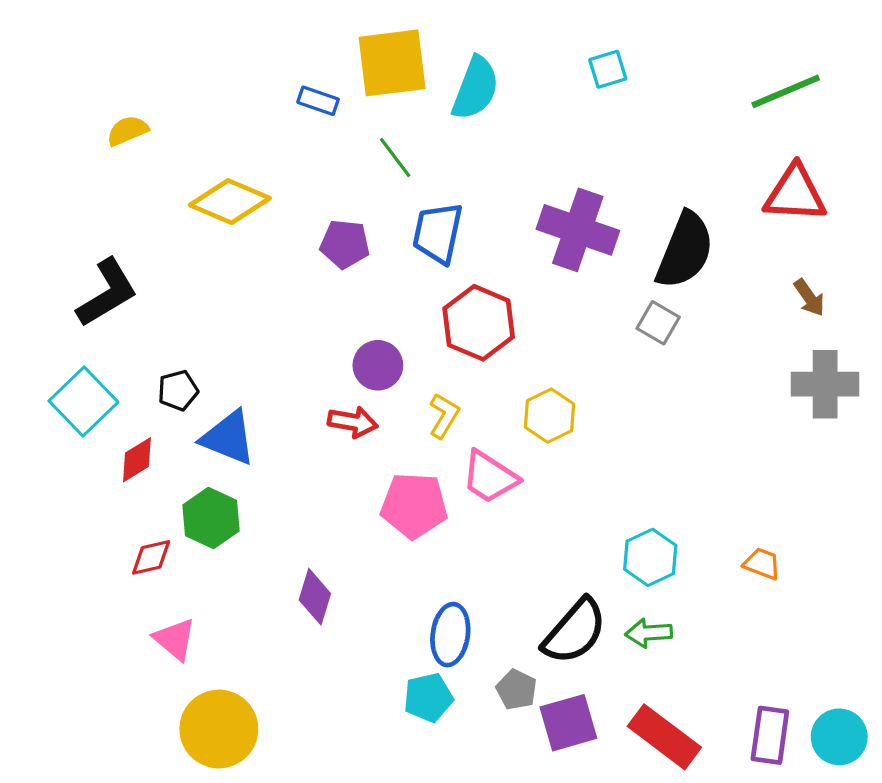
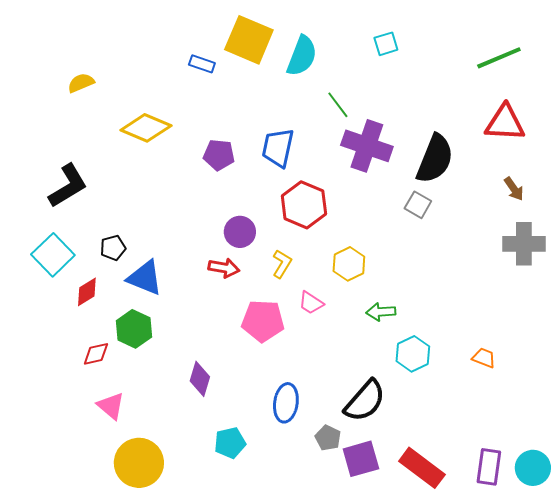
yellow square: (392, 63) -> (249, 40), turned 30
green line: (395, 157) -> (338, 105), moved
pink trapezoid: (490, 477) -> (311, 303), size x0.7
green arrow: (649, 633) -> (381, 312), moved
cyan pentagon: (428, 698) -> (230, 443), moved

